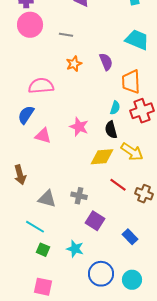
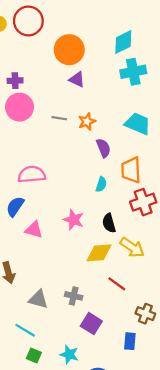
orange star: (74, 64) -> (87, 121), moved
cyan semicircle: (115, 108) -> (101, 184), moved
brown cross: (144, 194) -> (145, 314), moved
blue rectangle: (130, 237) -> (130, 341), turned 49

